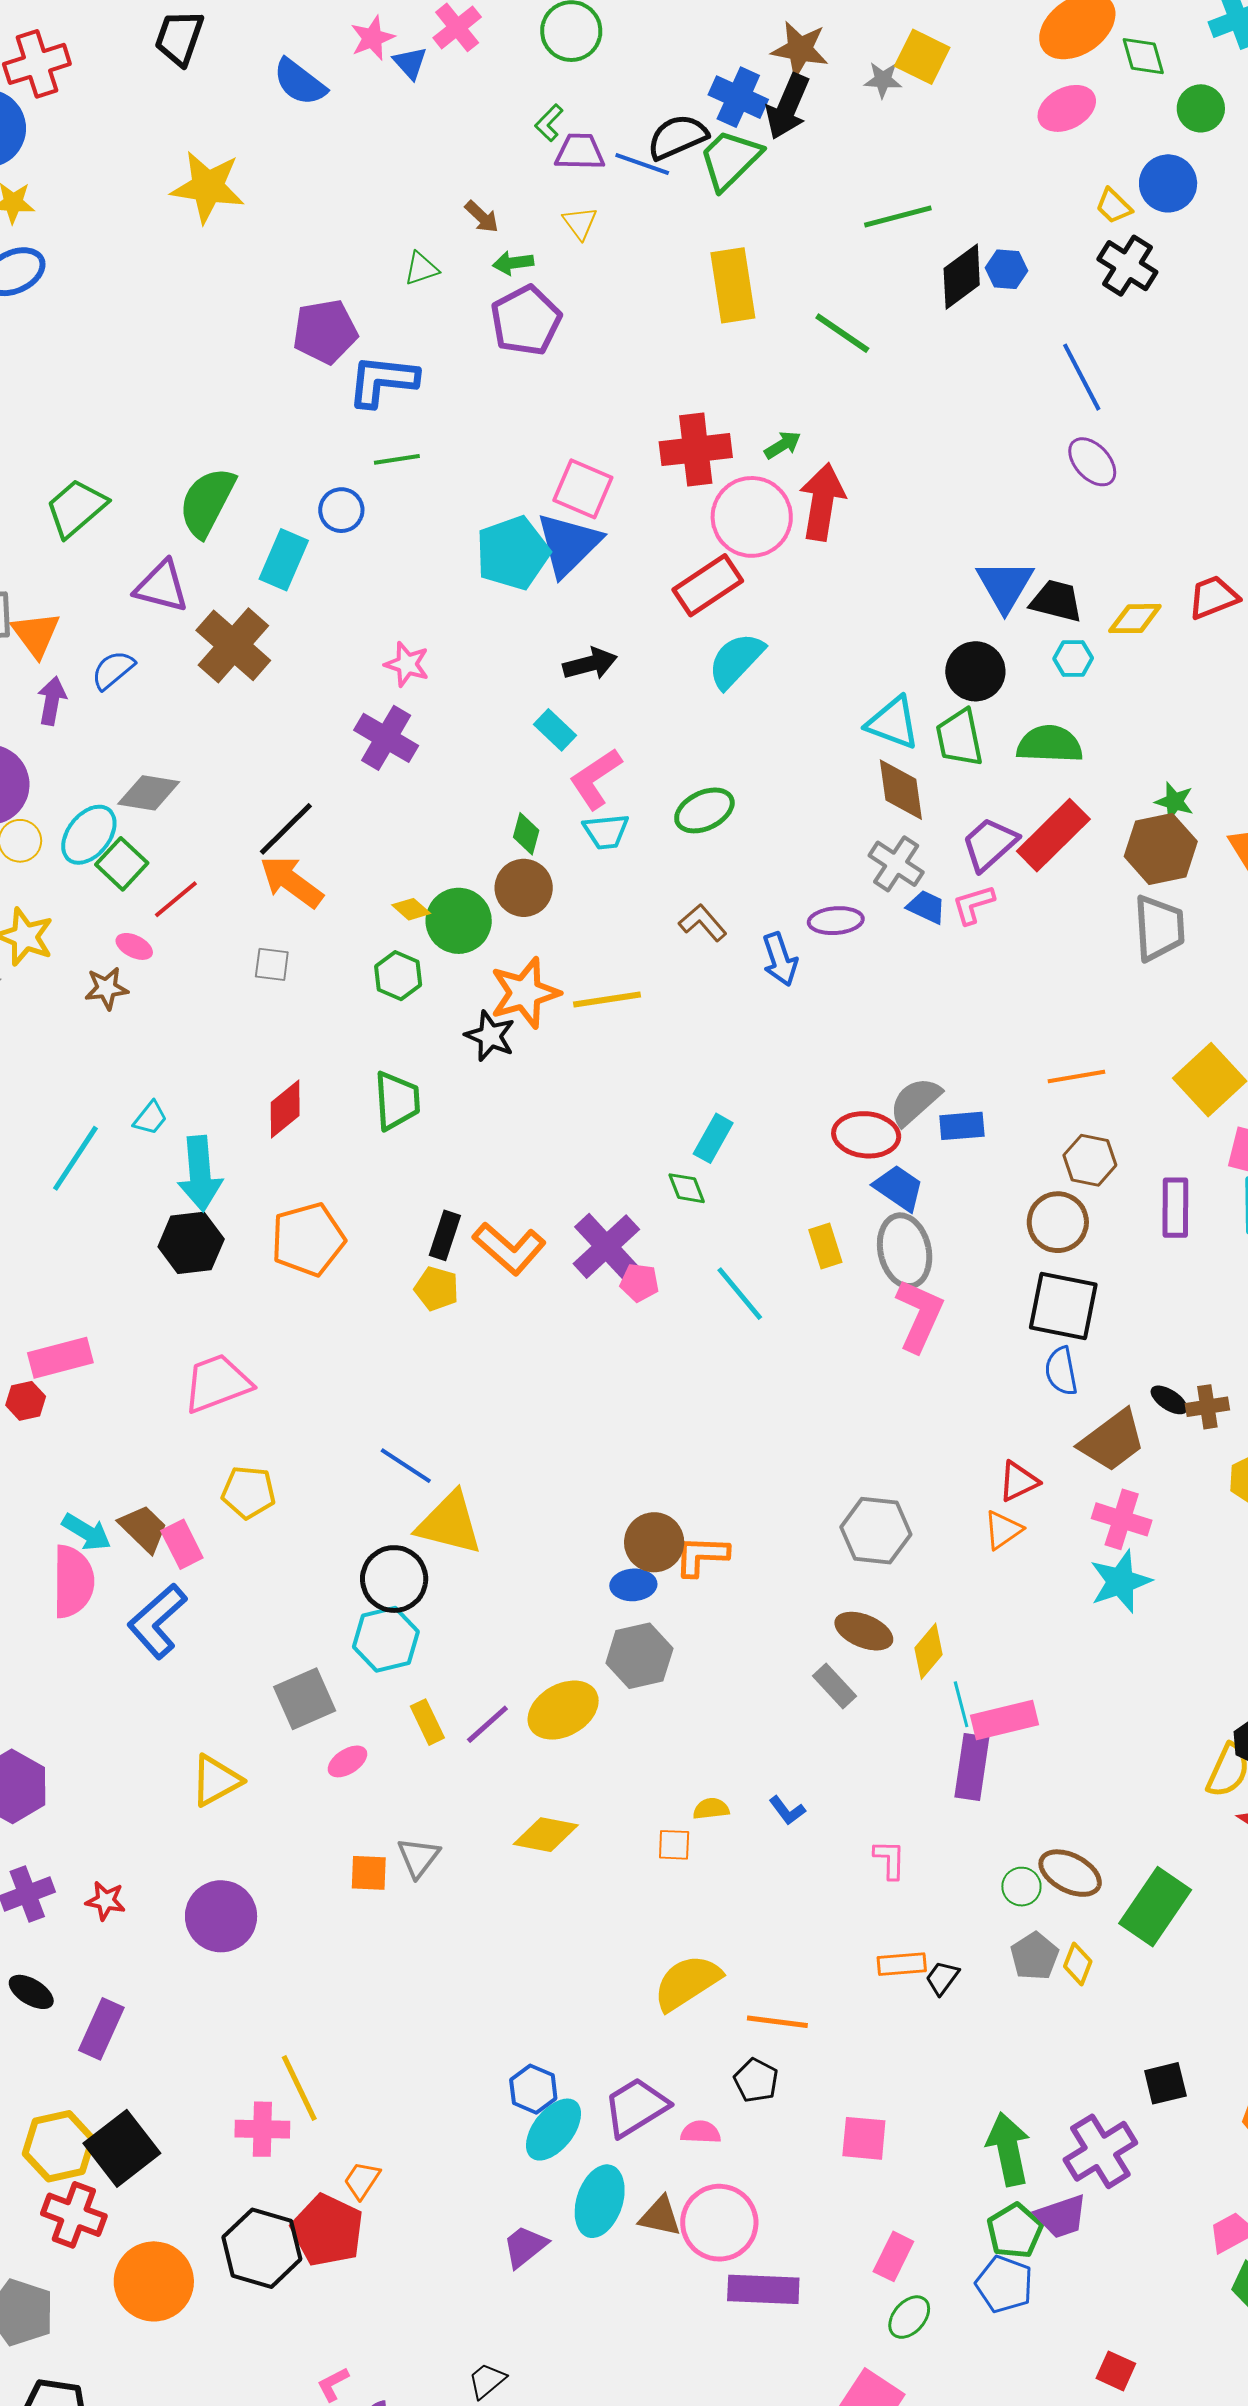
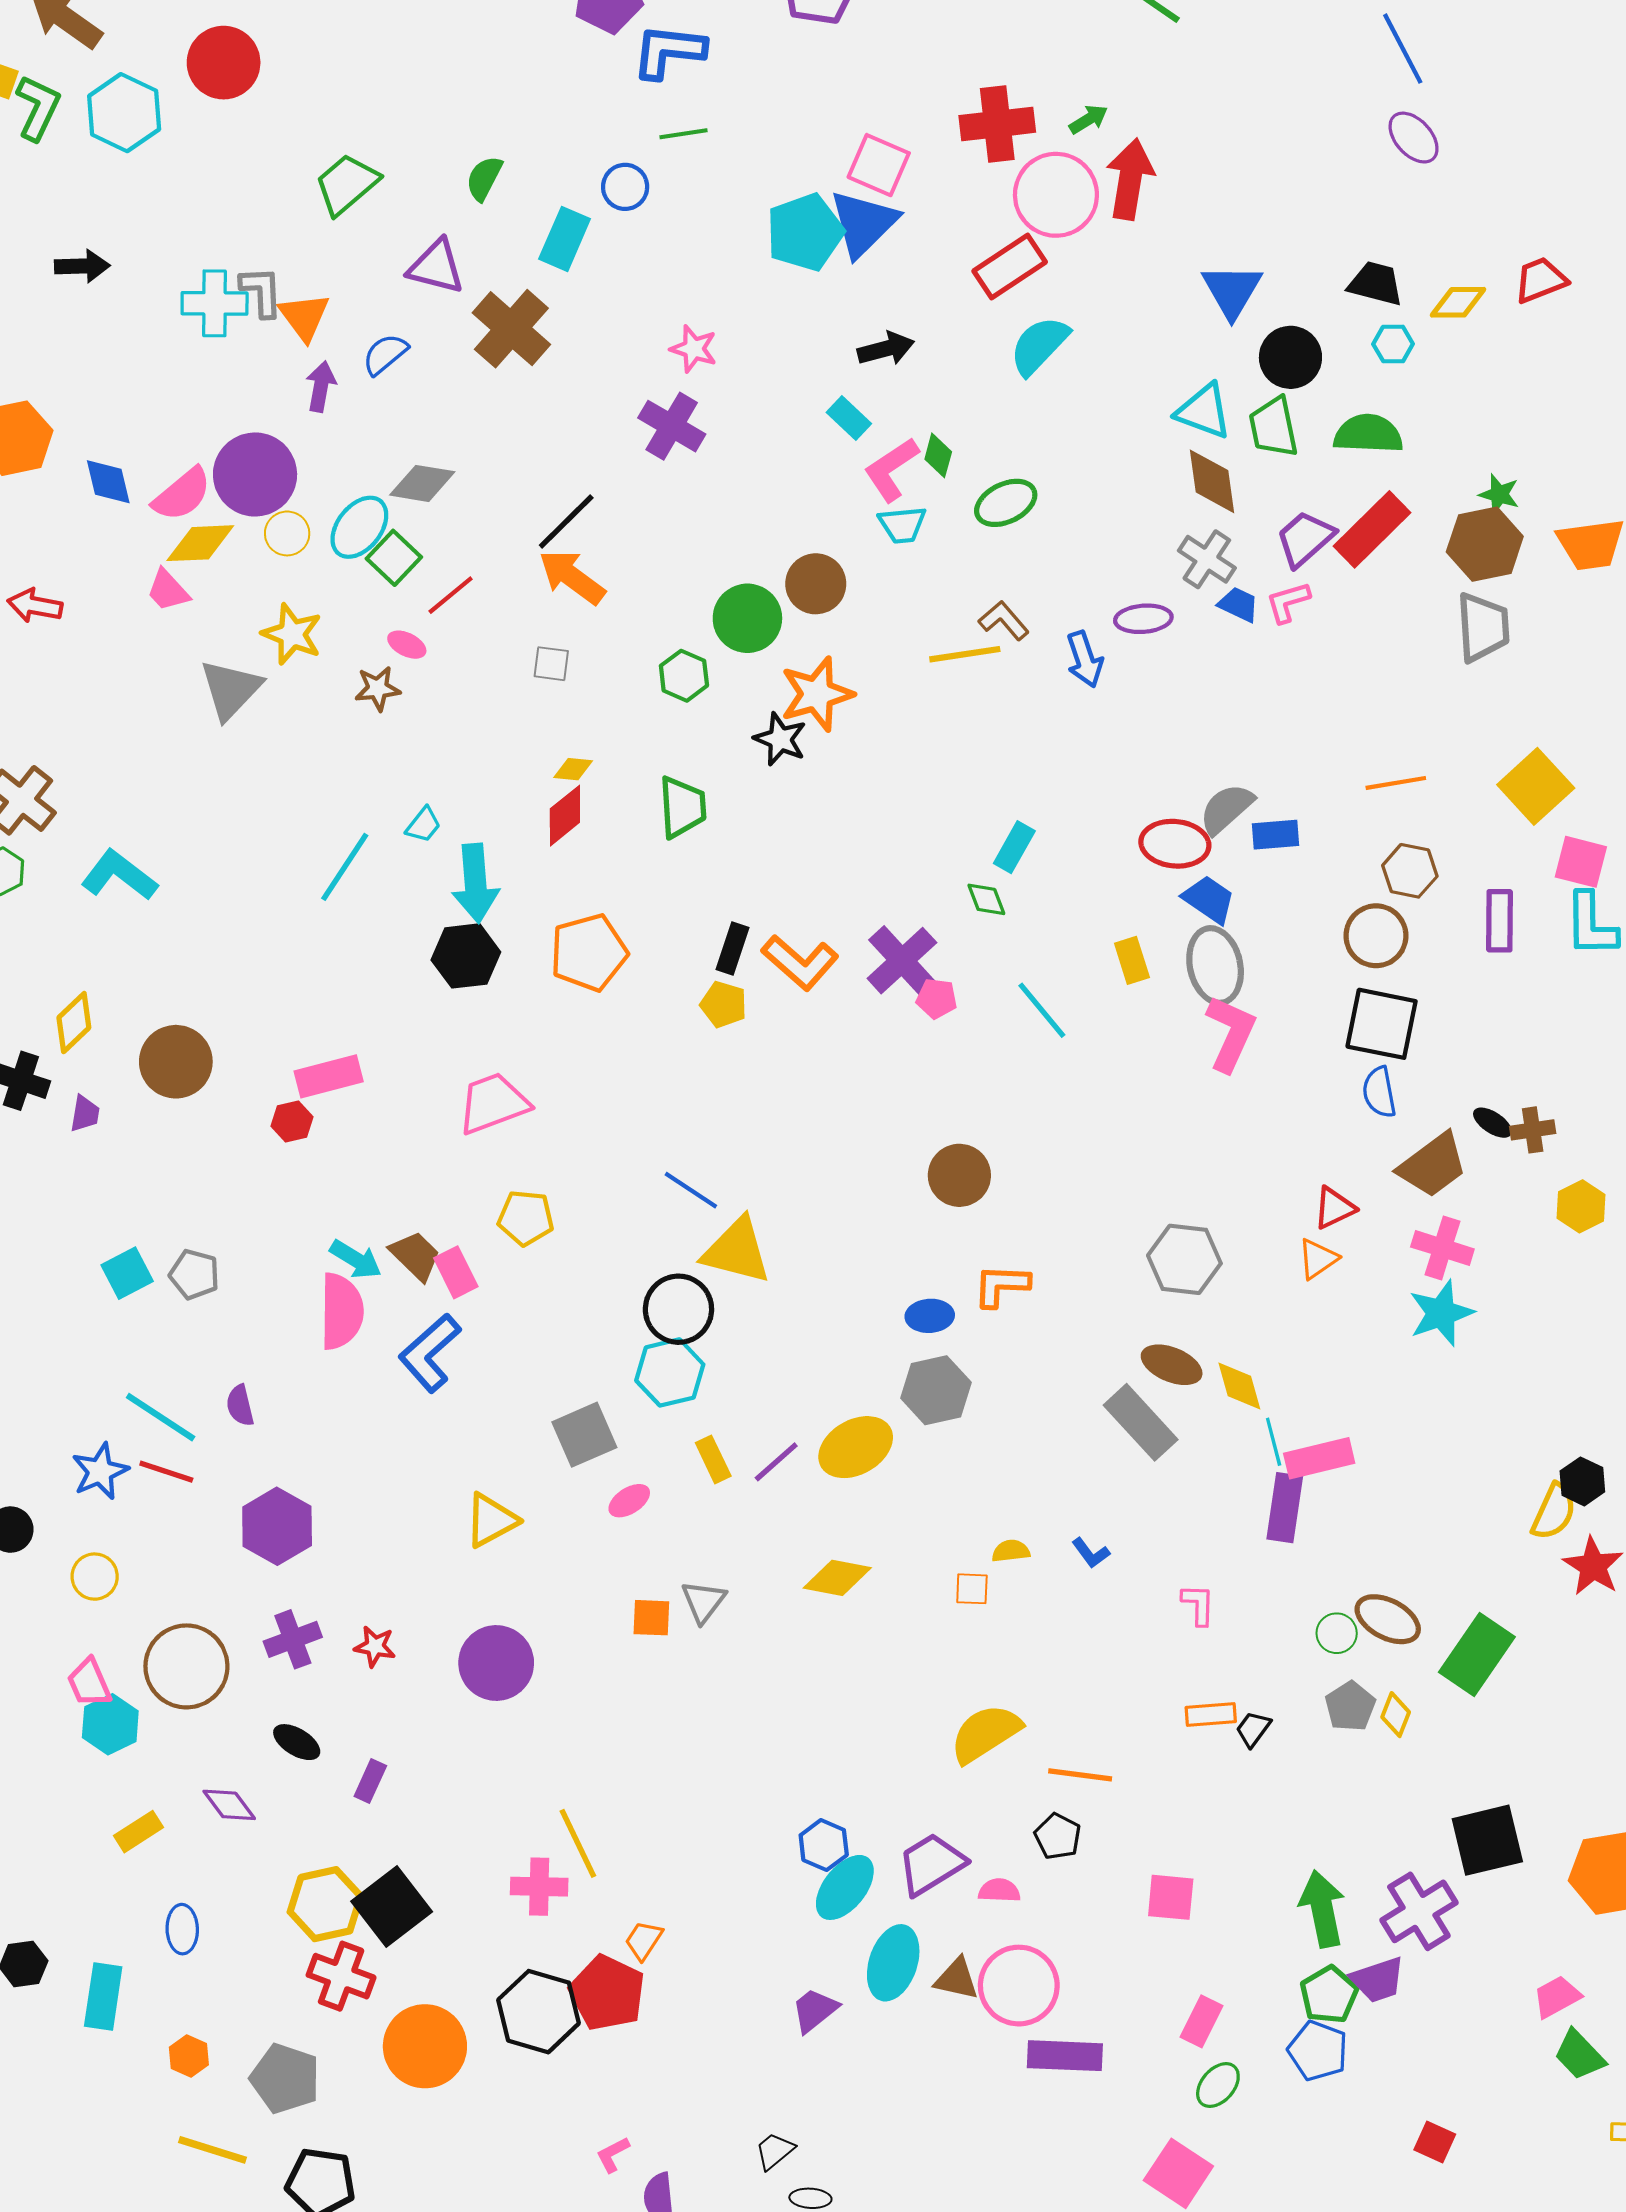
green semicircle: (207, 502) -> (484, 178), size x0.6
blue triangle: (1005, 585) -> (1232, 291), moved
green diamond: (526, 834) -> (938, 455), moved
yellow diamond: (411, 909) -> (573, 769), moved, turned -36
yellow line: (607, 999) -> (965, 654), moved
brown circle: (654, 1542) -> (959, 1175), moved
yellow diamond: (928, 1651) -> (1239, 1386), turned -56
gray rectangle: (834, 1686) -> (1141, 1422), size x1.6
purple rectangle: (101, 2029) -> (370, 1781), size x0.7
black square: (1165, 2083) -> (1487, 1840), size x1.6

